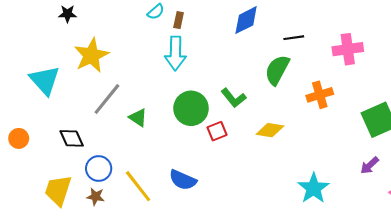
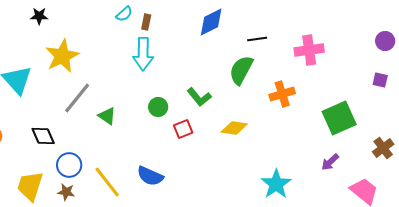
green circle: (191, 108) -> (158, 107), size x0.6

